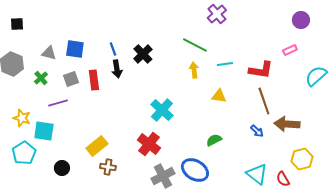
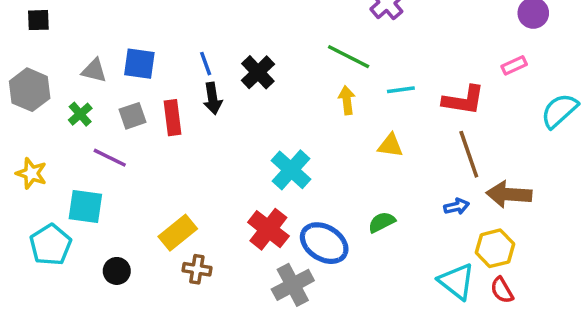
purple line: (58, 103) -> (110, 158), turned 42
yellow star: (22, 118) -> (31, 173), moved
blue arrow: (257, 131) -> (457, 206), turned -56
yellow hexagon: (302, 159) -> (495, 248), moved
blue ellipse: (195, 170) -> (324, 243), moved

